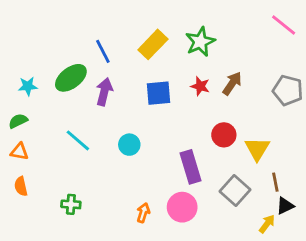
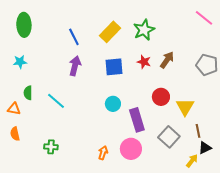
green ellipse: (71, 78) -> (24, 25), moved, turned -55
green semicircle: (18, 121) -> (28, 93), moved, turned -64
cyan circle: (129, 145) -> (113, 104), moved

